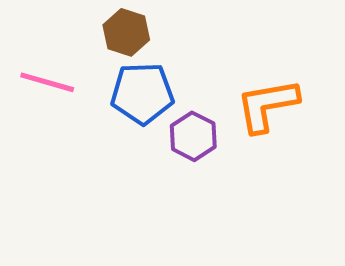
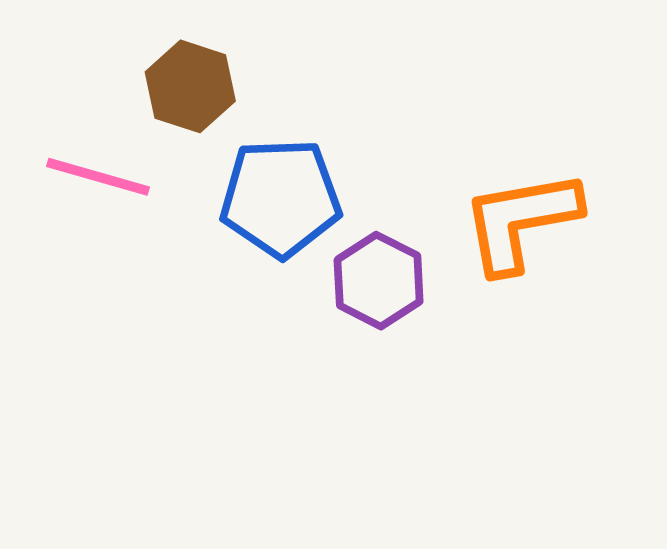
brown hexagon: (126, 32) -> (190, 86), moved

